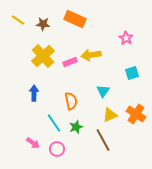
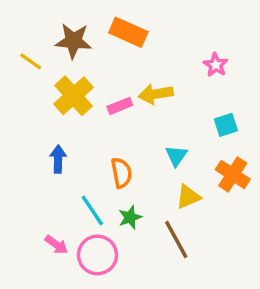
yellow line: (18, 20) -> (31, 61), moved
brown star: (43, 24) -> (73, 41), size x1.5
orange cross: (136, 114) -> (233, 174), moved
pink circle: (57, 149) -> (97, 255), size x1.5

